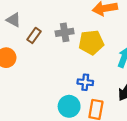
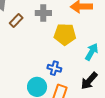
gray cross: (65, 32) -> (43, 13), moved

